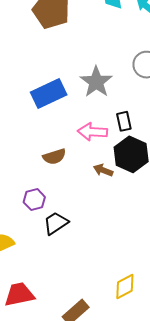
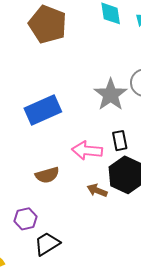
gray star: (96, 82) -> (111, 95), moved

